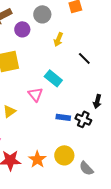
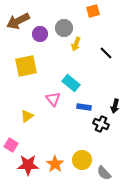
gray circle: (42, 14) -> (64, 28), moved
black line: (84, 58) -> (106, 53), moved
blue rectangle: (63, 117) -> (84, 107), moved

